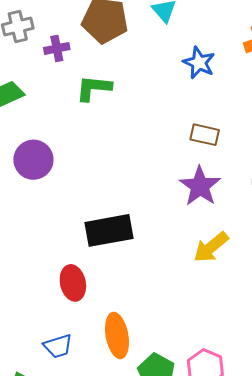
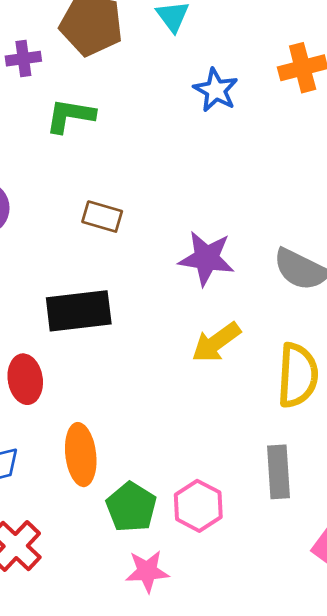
brown rectangle: (205, 135) -> (102, 217), moved
purple star: (200, 186) -> (206, 258), turned -30

